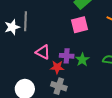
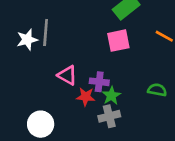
green star: (82, 60) -> (111, 96), moved
gray cross: (59, 86) -> (109, 116), moved, turned -35

